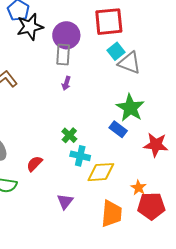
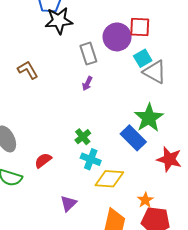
red square: (109, 22) -> (140, 27), size x0.7
purple circle: (66, 35) -> (117, 37), moved
gray rectangle: (63, 54) -> (88, 54), turned -30
blue rectangle: (118, 129) -> (133, 138), size x1.4

